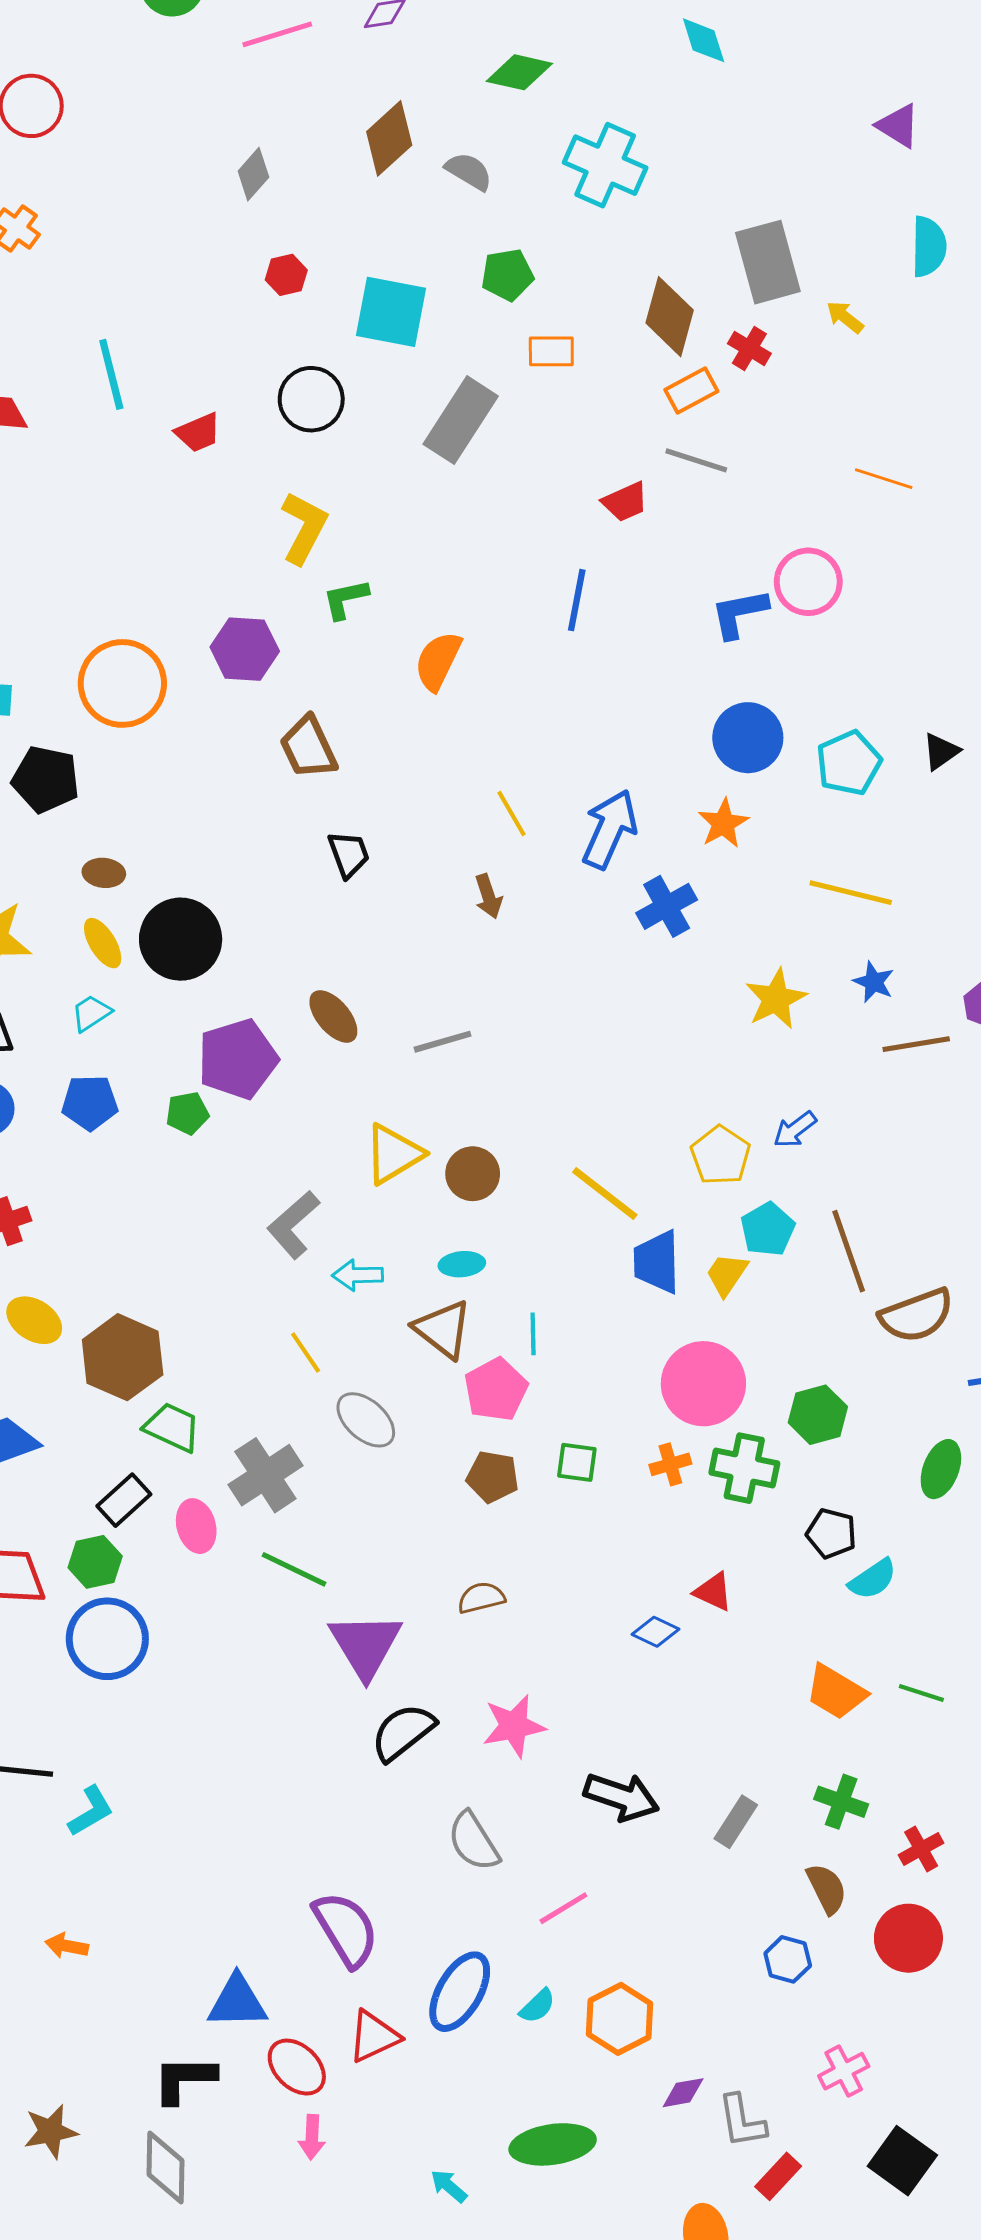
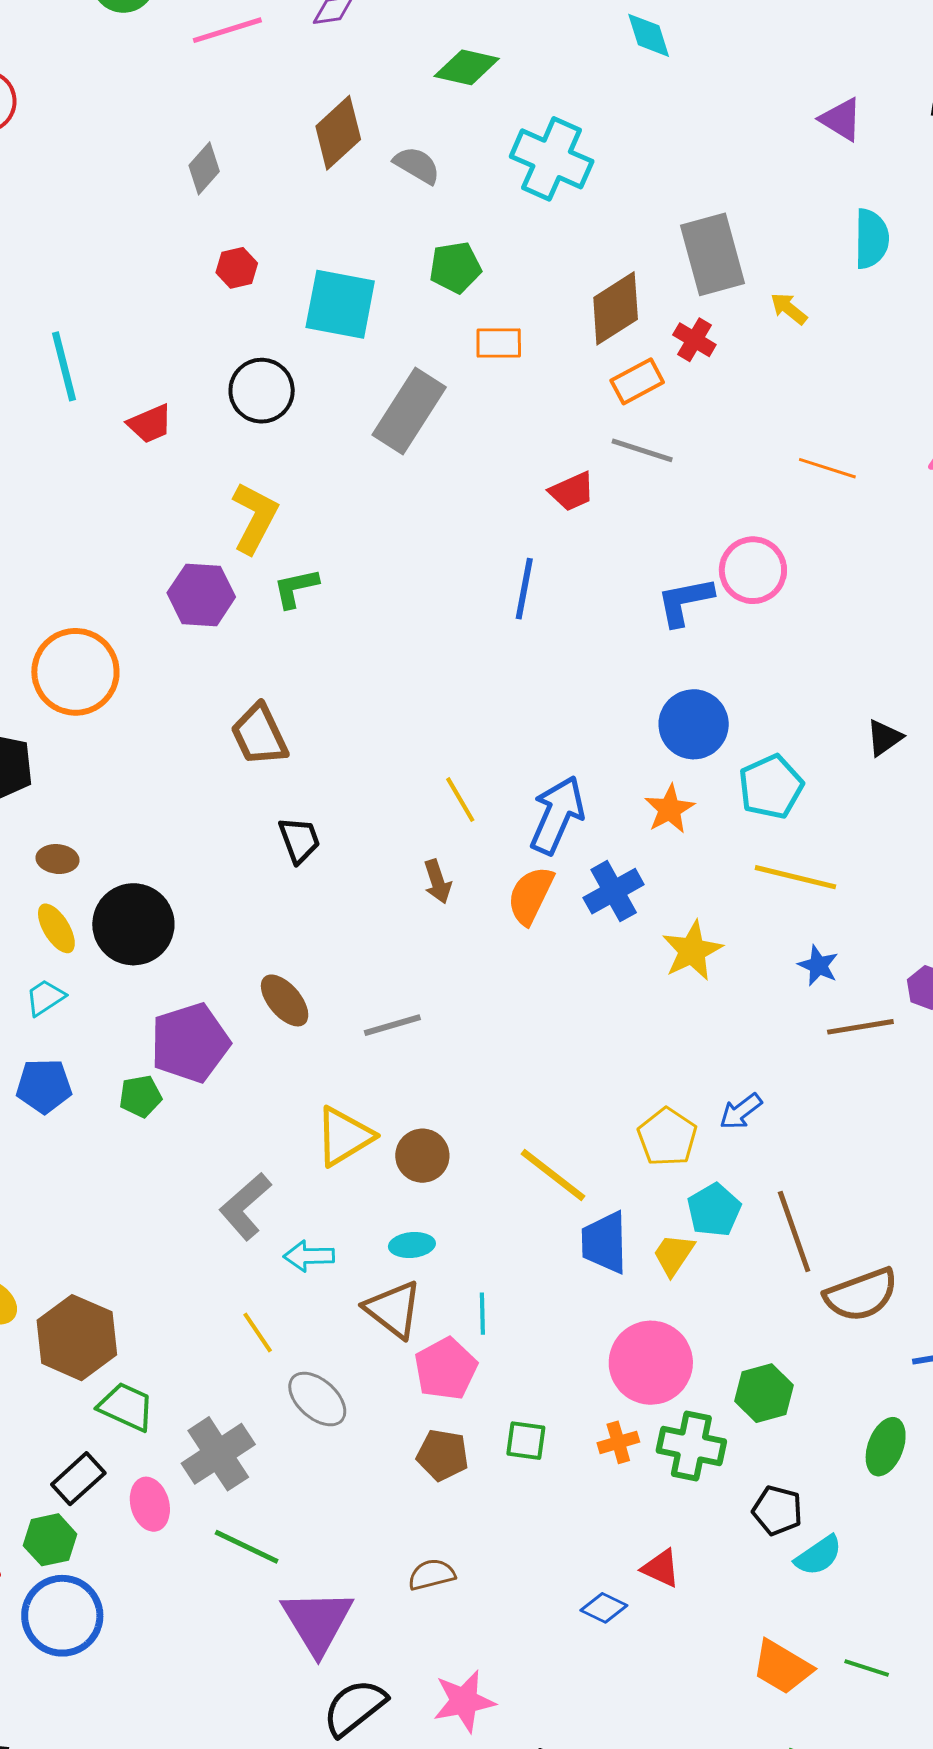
brown diamond: (670, 317) -> (616, 308), turned 42
purple hexagon: (245, 649) -> (201, 595), moved
orange semicircle: (438, 661) -> (530, 895), moved
cyan pentagon: (849, 763) -> (771, 787), moved
yellow star: (776, 999) -> (692, 951), moved

